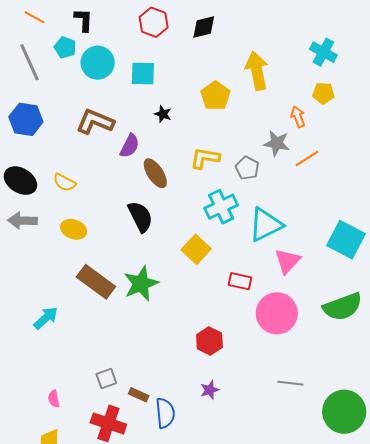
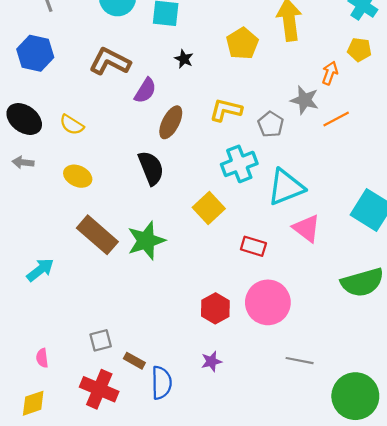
orange arrow: (298, 117) -> (330, 73), turned 35
brown ellipse: (155, 173) -> (171, 122), turned 56
gray arrow: (22, 221) -> (23, 162), size x0.7
pink triangle: (287, 261) -> (307, 228), turned -40
pink circle: (277, 313) -> (268, 302), moved

